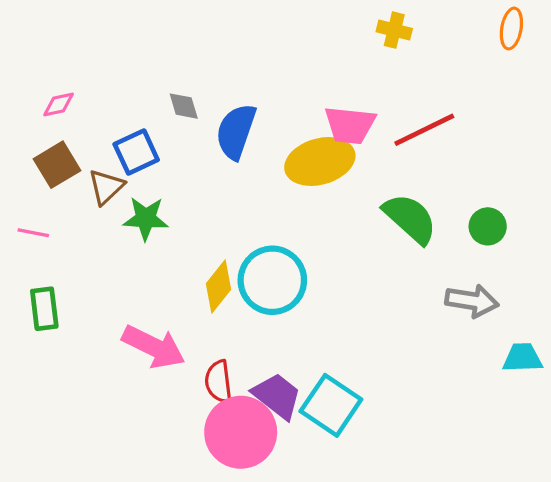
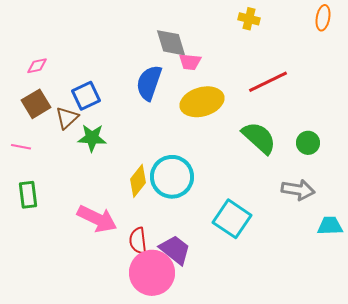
gray diamond: (184, 106) -> (171, 43), moved, size x1.6
pink trapezoid: (350, 125) -> (190, 62), moved, size x0.7
cyan square: (331, 405) -> (232, 219), moved

